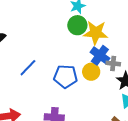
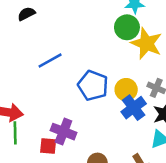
blue cross: (100, 55) -> (134, 108), moved

